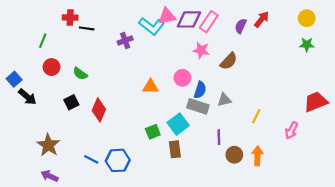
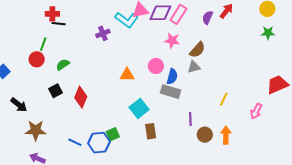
black line: (87, 28) -> (59, 24), moved
green line: (43, 41) -> (43, 44), moved
green semicircle: (80, 74) -> (63, 65), turned 112
black arrow: (27, 97) -> (19, 105), moved
gray triangle: (224, 100) -> (194, 67), moved
cyan square: (178, 124) -> (139, 108), moved
green square: (153, 132) -> (113, 134), moved
brown star: (48, 145) -> (36, 130), turned -30

